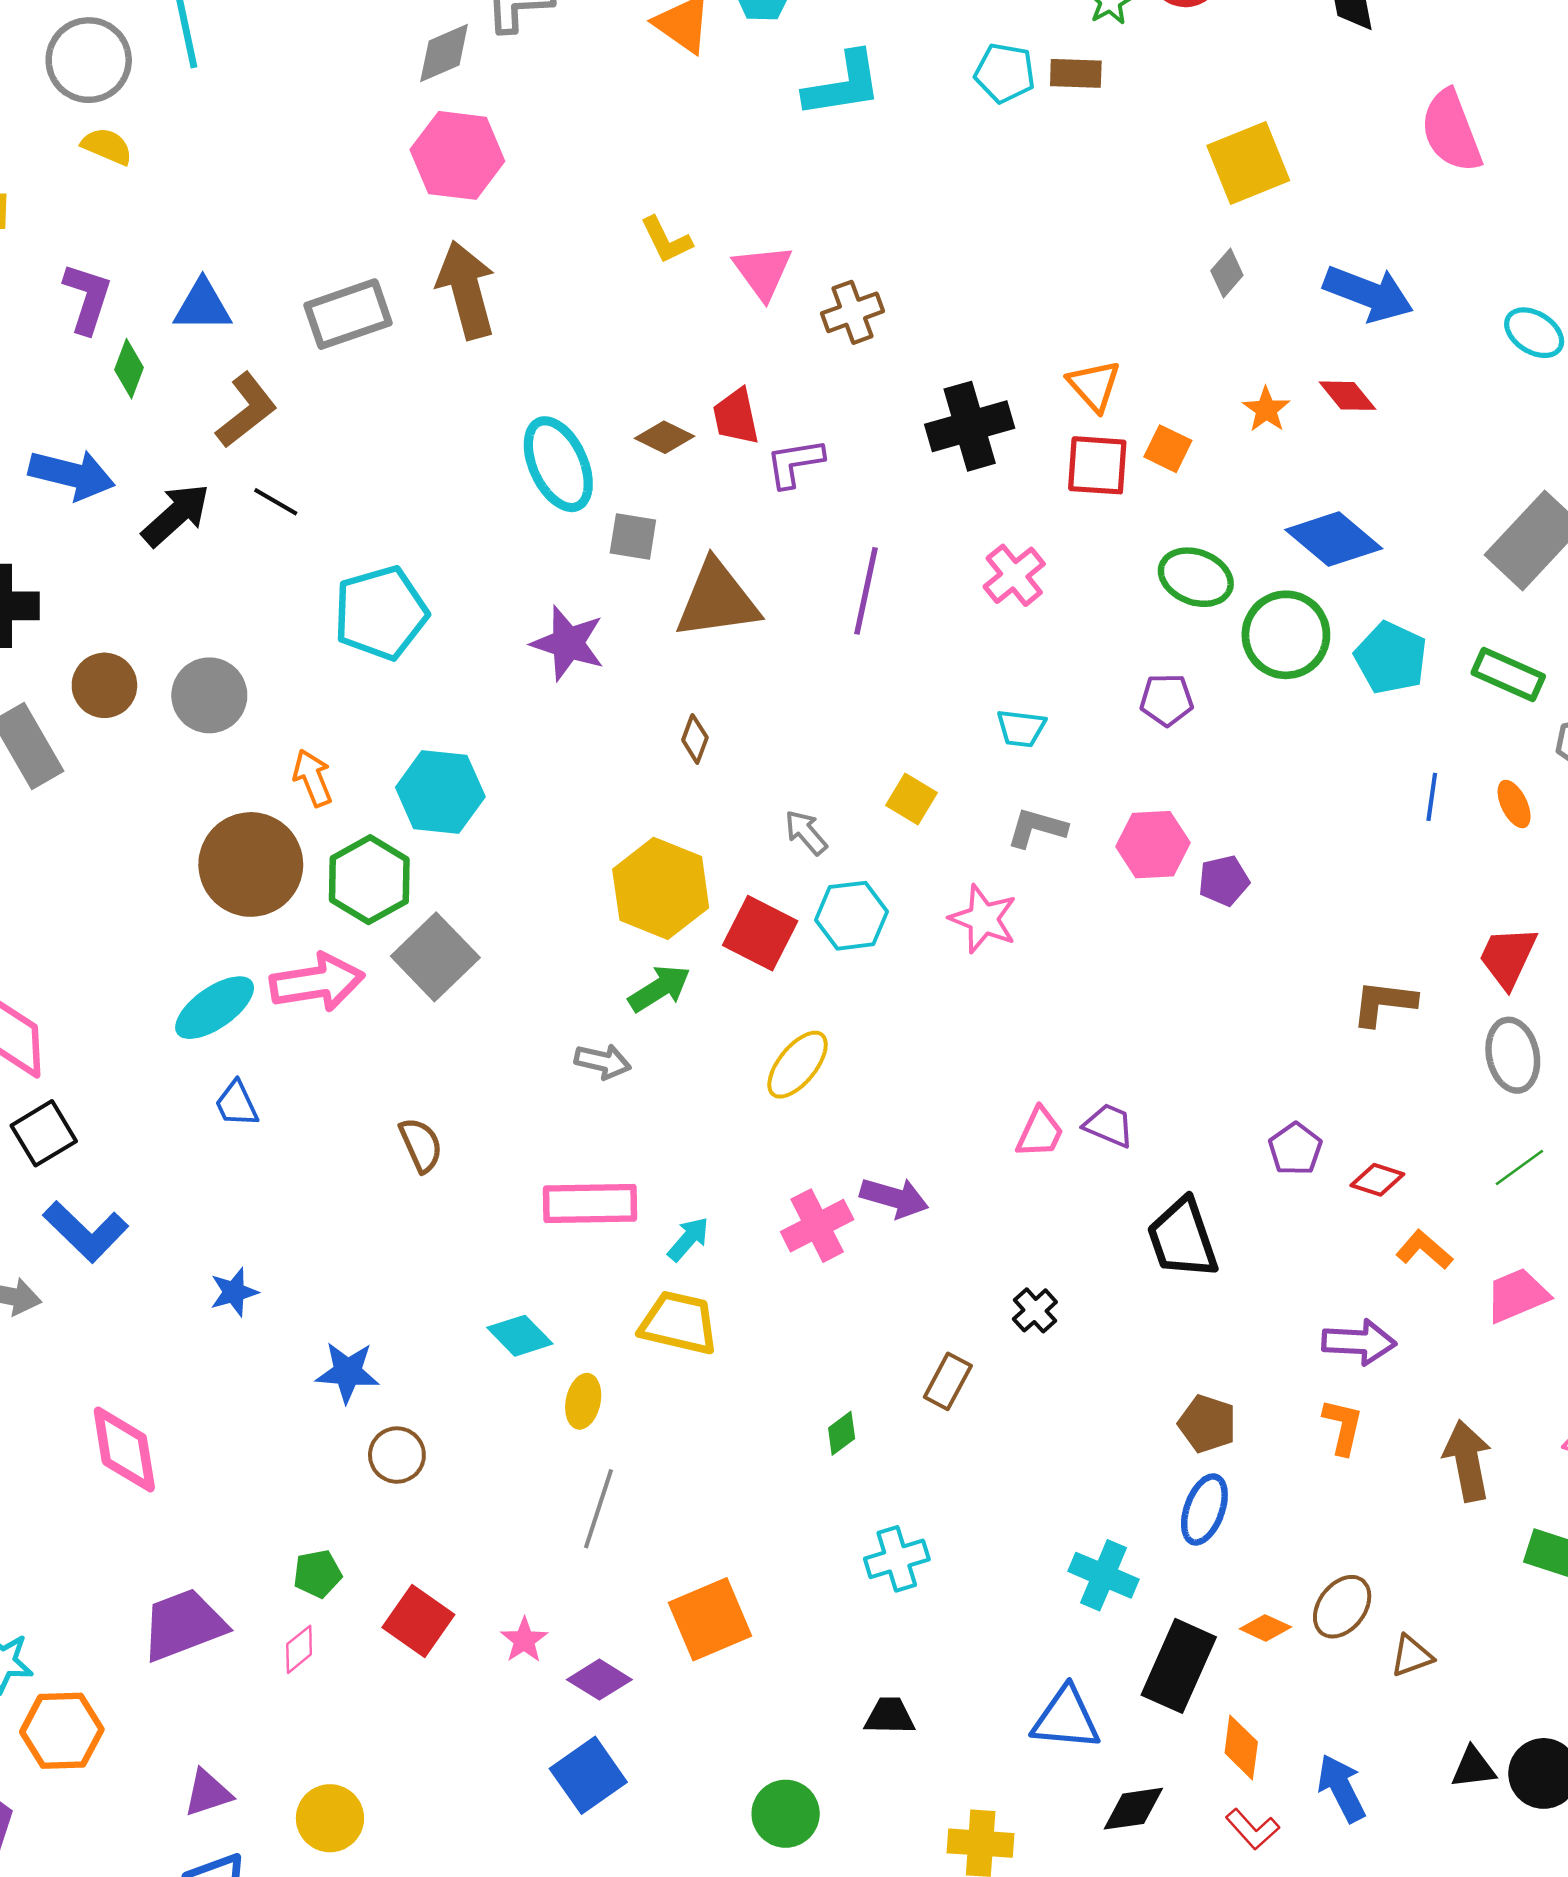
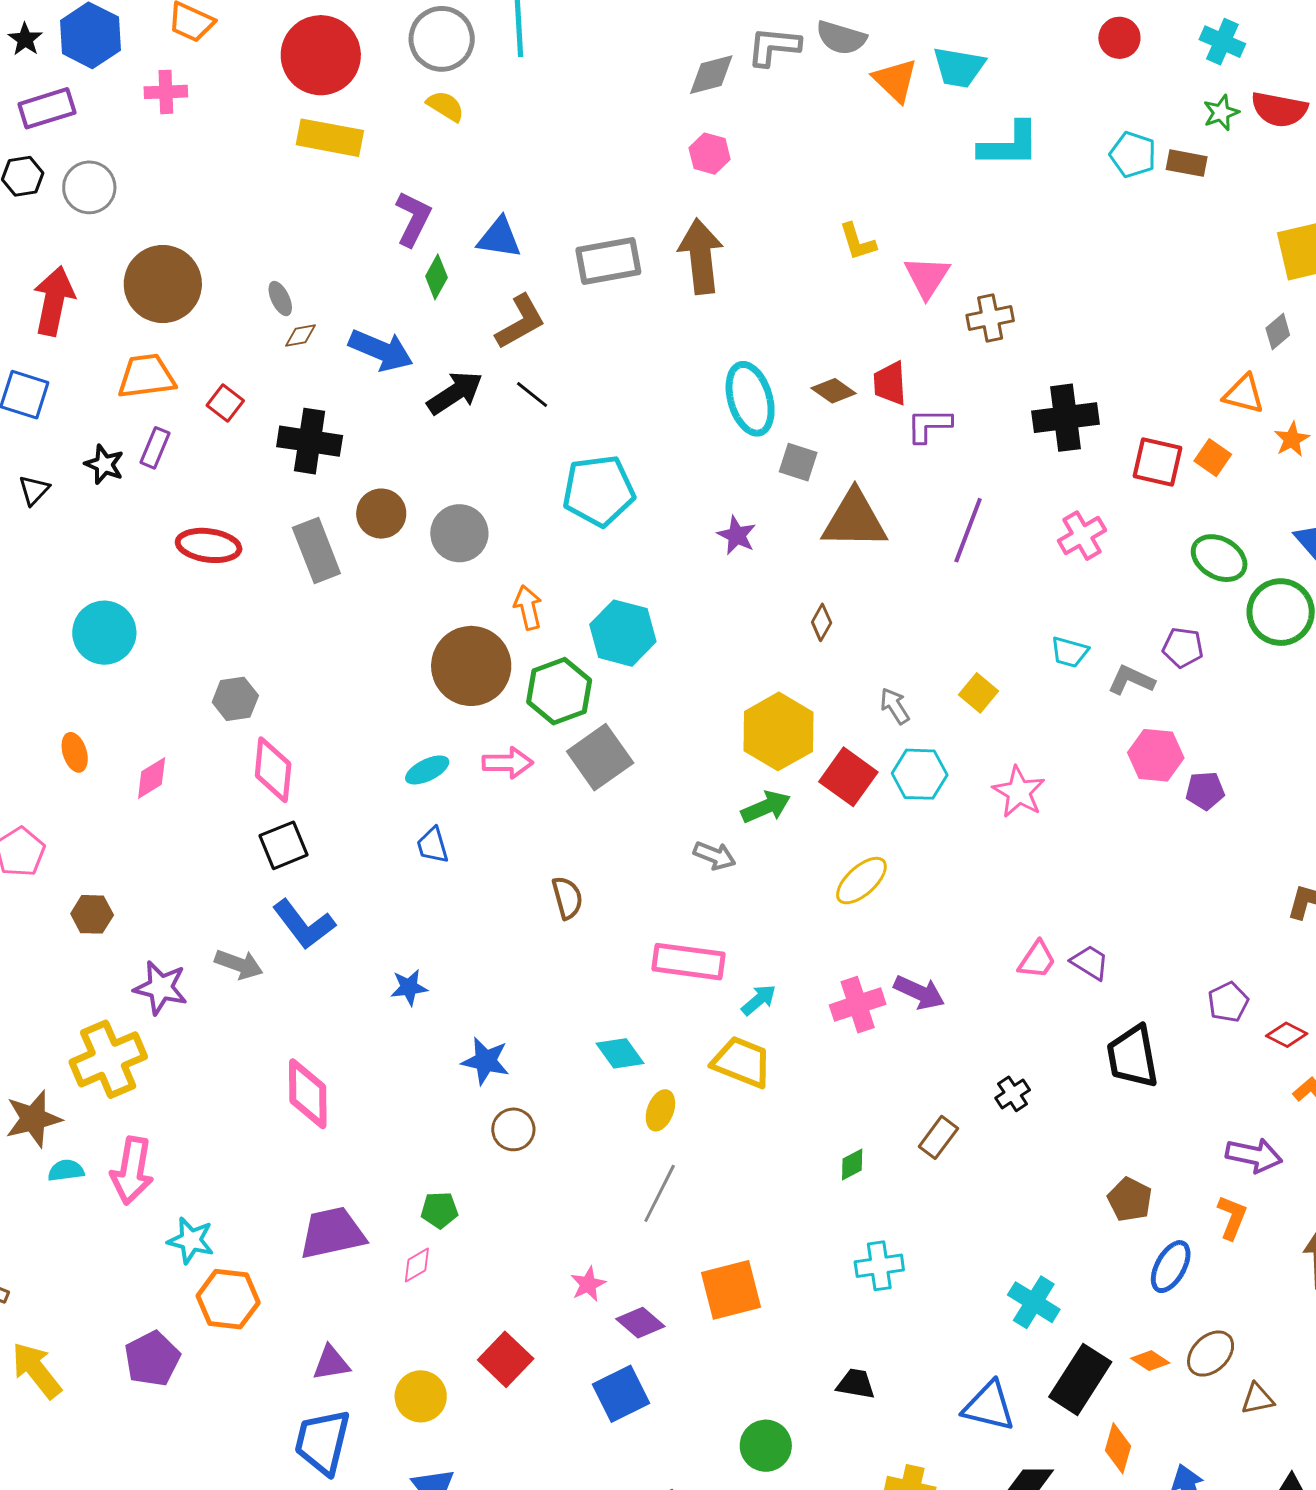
pink hexagon: (457, 155) -> (710, 154), size x0.6
orange triangle: (1094, 386) -> (1244, 394), moved, turned -42
purple star: (568, 643) -> (737, 535), size x0.7
gray L-shape: (1037, 828) -> (1131, 680), moved
pink arrow: (317, 982) -> (508, 763), size x0.7
cyan ellipse: (215, 1008) -> (427, 770), size x0.7
blue ellipse: (1204, 1509) -> (1171, 1267), moved
red square: (418, 1621) -> (506, 1359), moved

